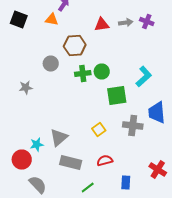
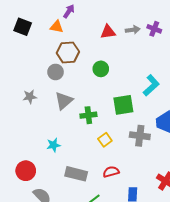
brown hexagon: (75, 46) -> (68, 52), moved
green circle: (102, 72) -> (101, 69), moved
green cross: (83, 74) -> (88, 115), moved
gray triangle: (59, 138) -> (64, 101), moved
cyan star: (37, 144) -> (53, 145), moved

